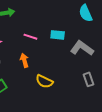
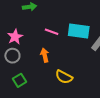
cyan rectangle: (58, 35) -> (79, 31), size x1.5

